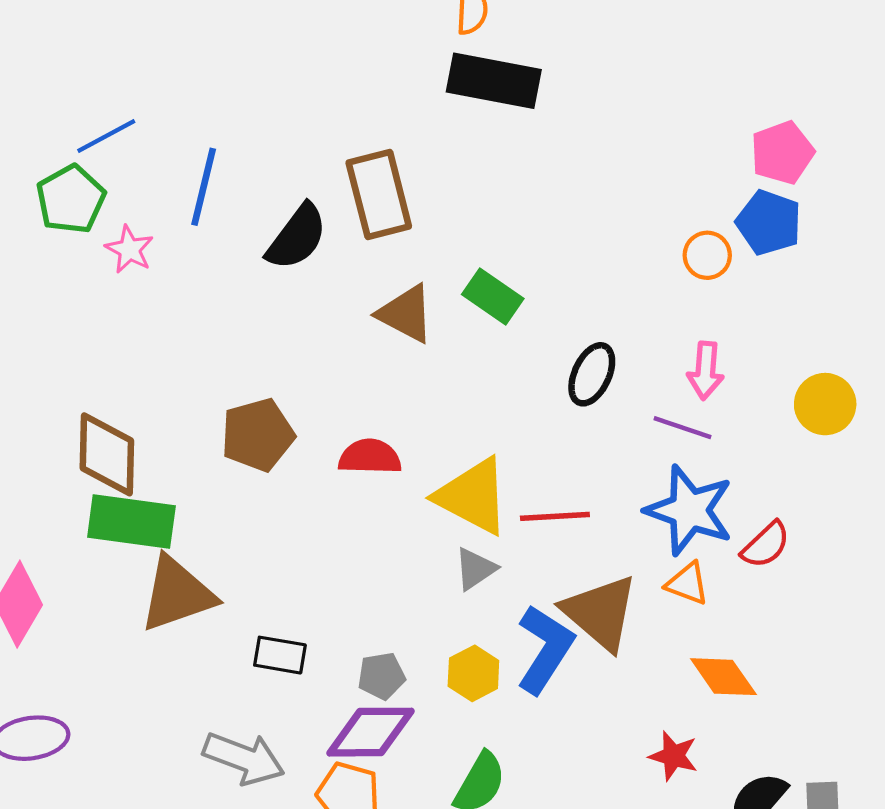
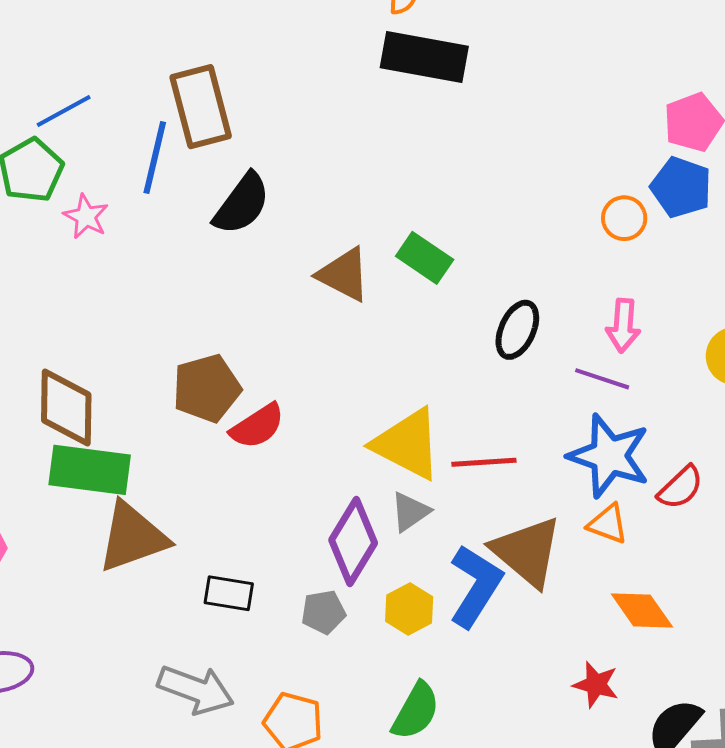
brown rectangle: (379, 194) -> (201, 107), moved
red semicircle: (370, 457) -> (257, 426), moved, turned 146
purple diamond: (370, 732) -> (353, 542), moved, turned -58

